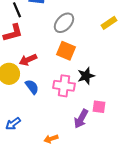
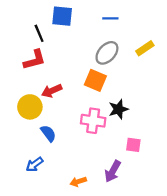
gray ellipse: (64, 23) -> (107, 53), moved
blue semicircle: (32, 87) -> (48, 133), moved
purple arrow: (81, 119) -> (113, 171), moved

